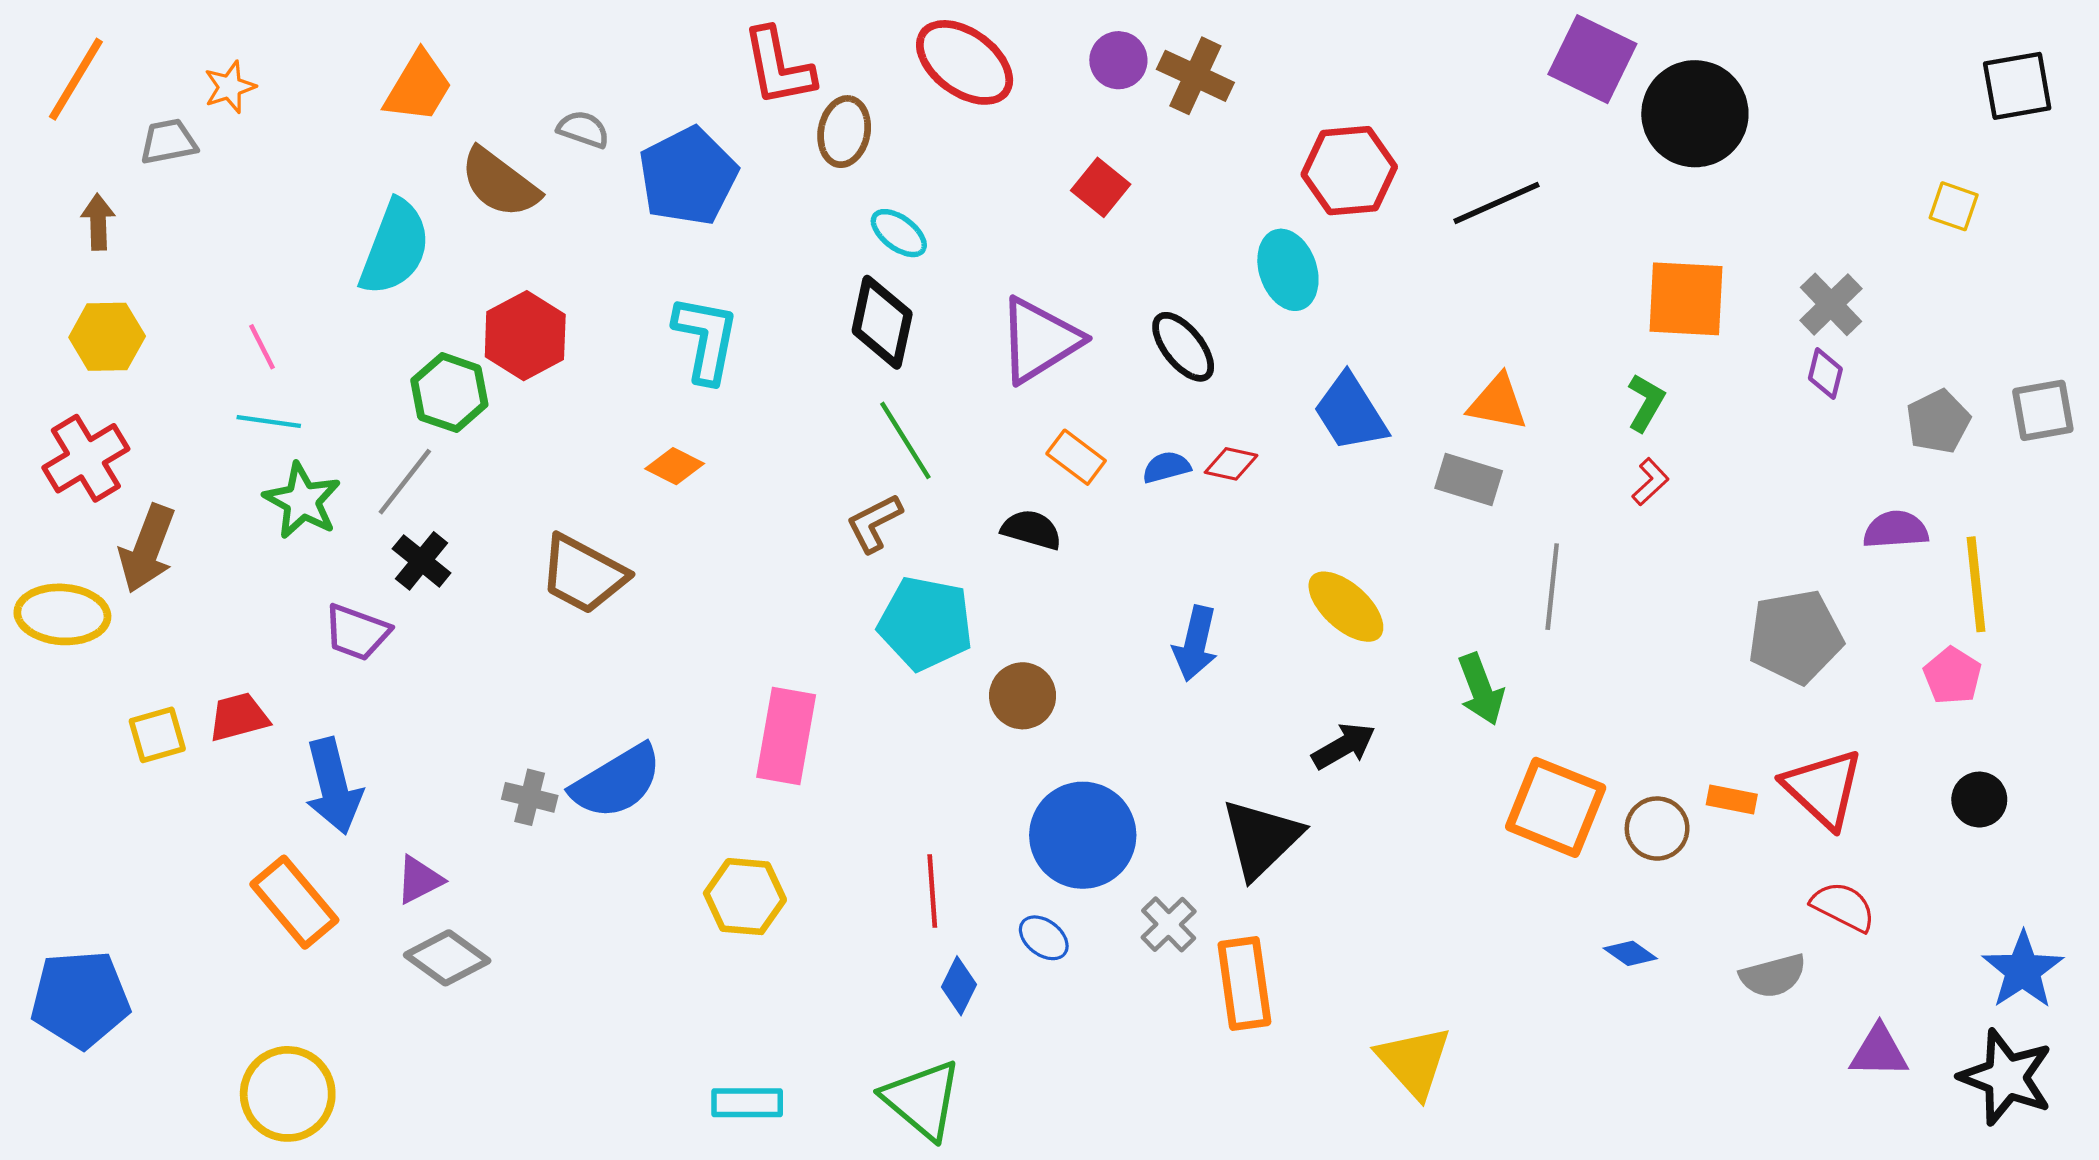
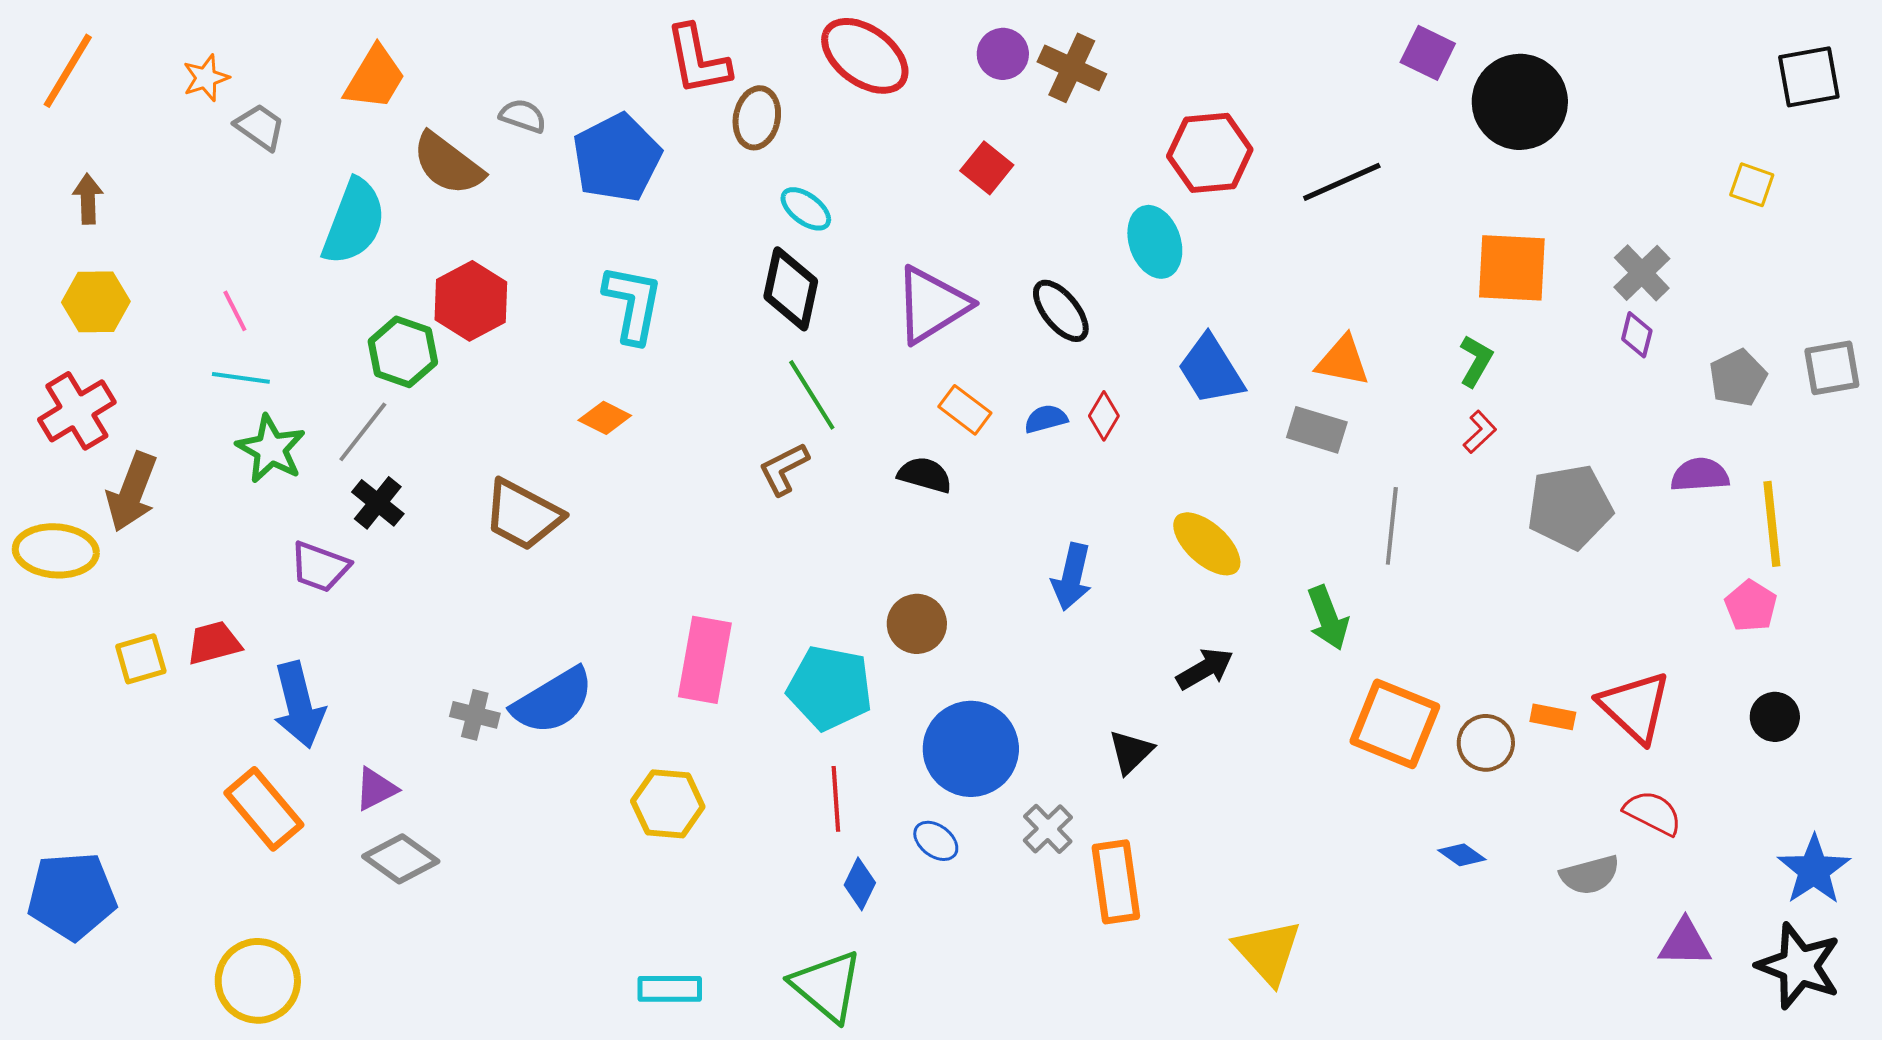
purple square: (1592, 59) -> (1428, 53), size x0.7
gray trapezoid: (168, 142) -> (260, 127), moved, turned 46
red diamond: (1231, 464) -> (1104, 416), turned -72
cyan pentagon: (926, 623) -> (830, 688), moved
gray pentagon: (1795, 637) -> (1570, 507), moved
black triangle: (1261, 839) -> (1131, 752), size x0.6

